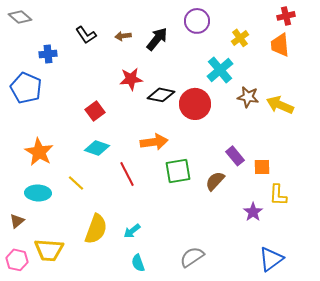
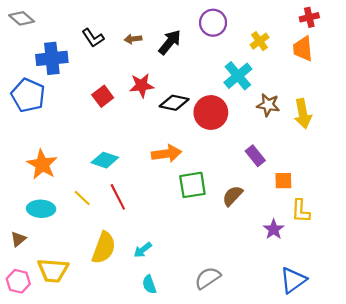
blue cross: (48, 54) -> (52, 58), size x1.6
yellow arrow: (280, 105) -> (303, 114), turned -124
red square: (95, 111) -> (103, 96), moved
purple rectangle: (235, 156) -> (255, 156), moved
red line: (127, 174) -> (118, 197), moved

